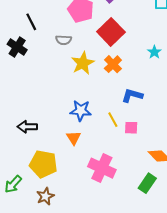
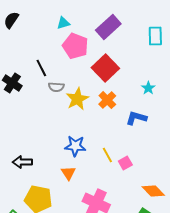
black line: (31, 22) -> (41, 68), moved
gray semicircle: (64, 40) -> (56, 87), moved
blue L-shape: (132, 95) -> (136, 118), moved
pink square: (131, 128) -> (125, 163), turned -32

